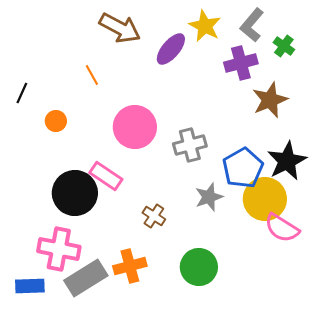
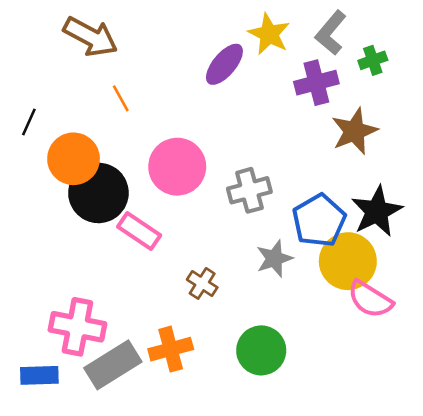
brown arrow: (120, 28) -> (91, 37), moved
green cross: (284, 46) -> (373, 60), turned 35
orange circle: (56, 121) -> (74, 159), size x1.8
black circle: (75, 193) -> (98, 193), moved

